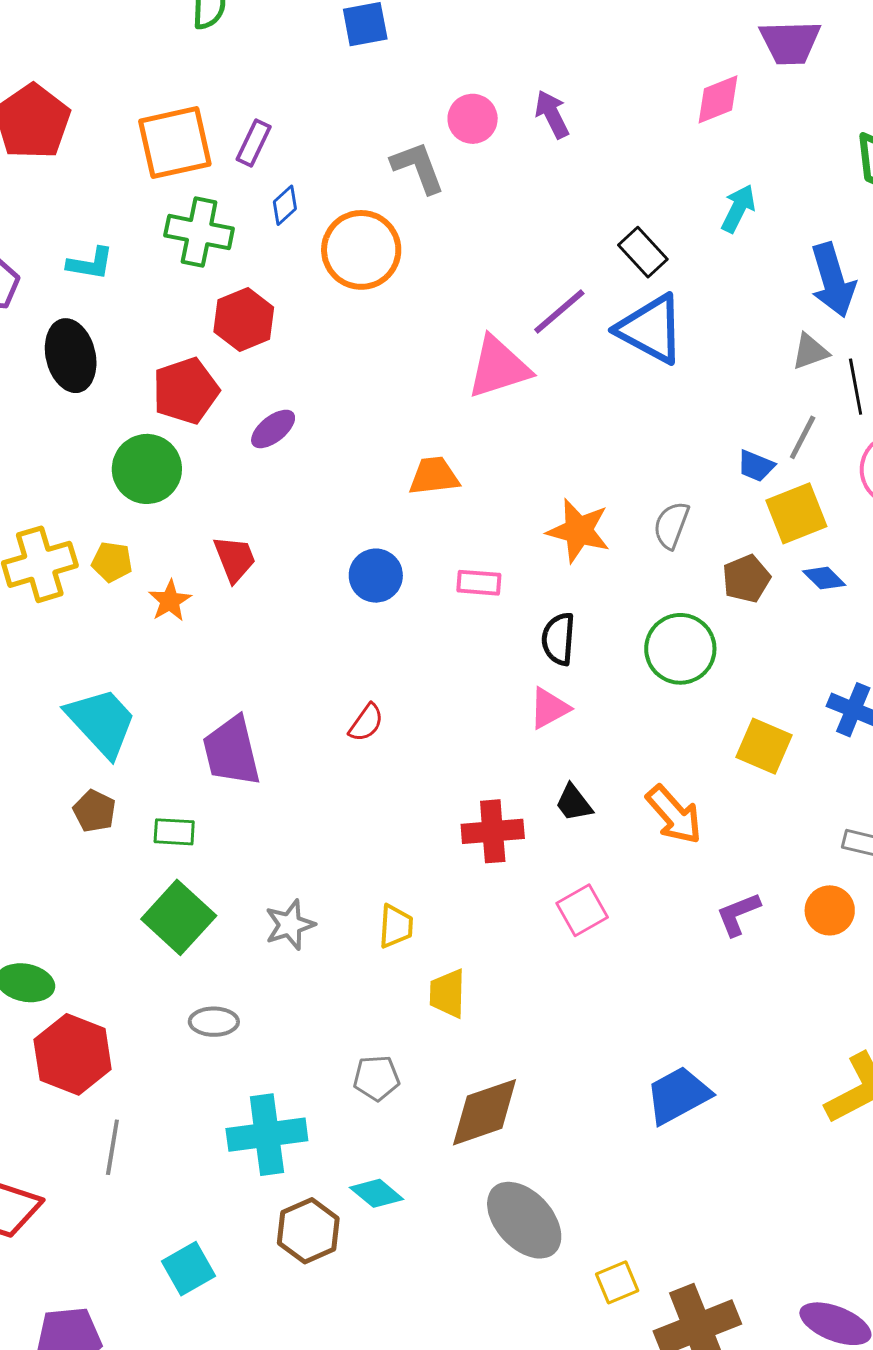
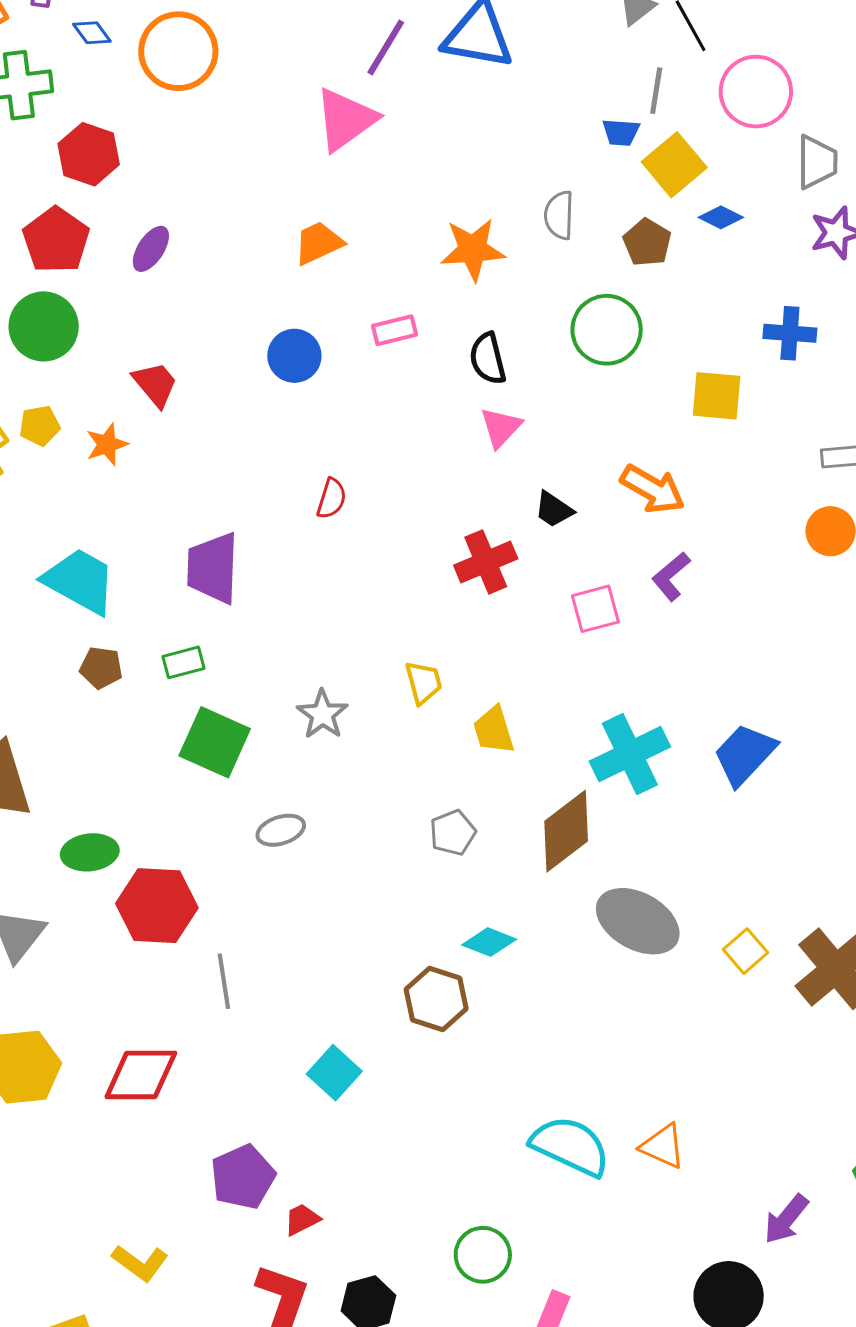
blue diamond: (285, 205) -> (92, 33), turned -66
orange star: (170, 601) -> (107, 444), turned 30
purple trapezoid: (232, 751) -> (213, 568), turned 34
pink square: (582, 910) -> (595, 609), turned 33
purple L-shape: (738, 914) -> (671, 576), moved
cyan cross: (267, 1135) -> (630, 754), moved

